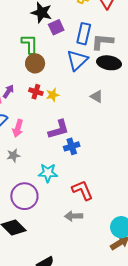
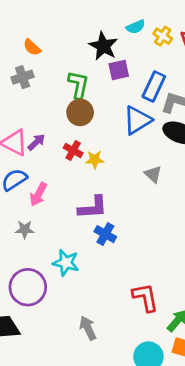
blue cross: (72, 146) -> (105, 234), turned 35
red L-shape: (82, 190) -> (145, 297), moved
gray arrow: (74, 216) -> (88, 328), turned 54

